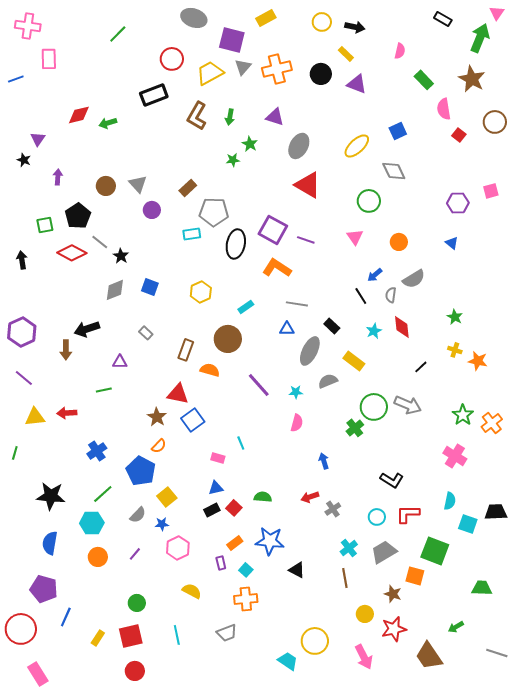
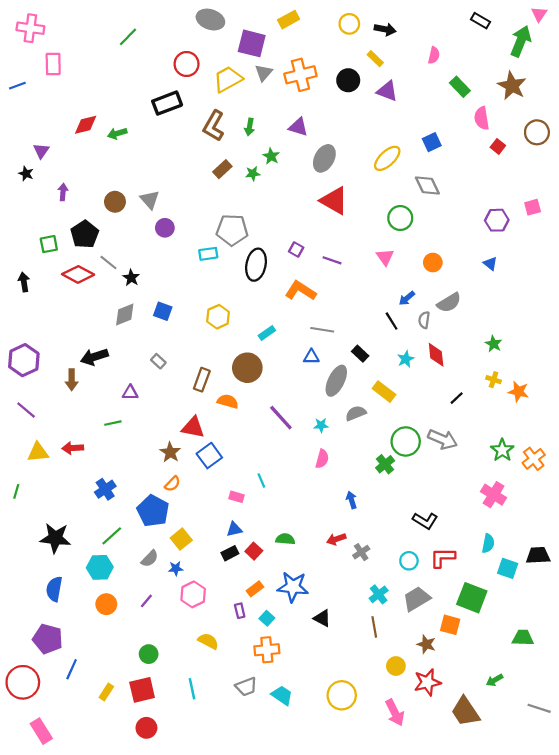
brown rectangle: (188, 188) -> (222, 169), moved
purple square: (273, 230) -> (296, 249), size x0.5
cyan trapezoid: (288, 661) -> (282, 695), moved

